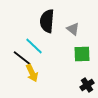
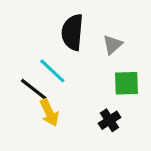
gray triangle: (73, 29) -> (113, 45), turned 40
black cross: (87, 85) -> (109, 120), moved

